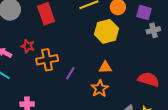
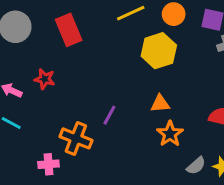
orange cross: (47, 60) -> (76, 138), moved, turned 35
orange star: (100, 89) -> (170, 134), moved

